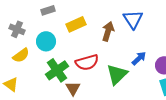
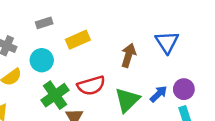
blue triangle: (133, 19) -> (167, 42), moved
brown arrow: (108, 31) -> (128, 55), moved
blue arrow: (139, 58) -> (159, 94), moved

